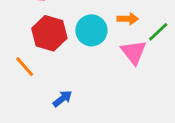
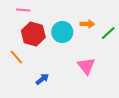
pink triangle: (134, 52) -> (86, 66), moved

